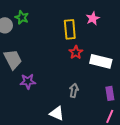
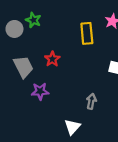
red star: (76, 52) -> (52, 59), moved
white triangle: (57, 113) -> (72, 127), turned 49

